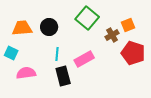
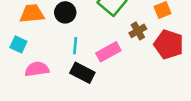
brown cross: (112, 35) -> (138, 31), moved
black rectangle: (63, 76) -> (82, 73), turned -48

